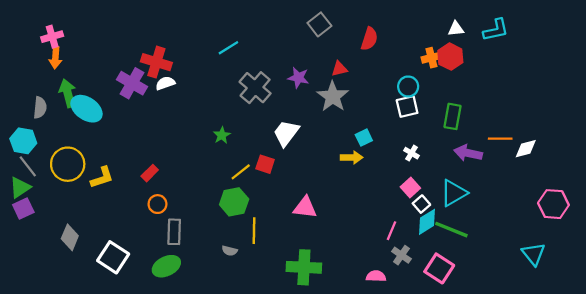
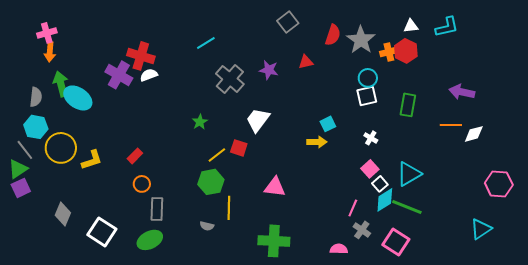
gray star: (333, 96) -> (361, 40), moved
cyan hexagon: (23, 141) -> (36, 127), moved
purple arrow: (468, 153) -> (462, 92), moved
cyan triangle: (533, 254) -> (481, 229), turned 35

